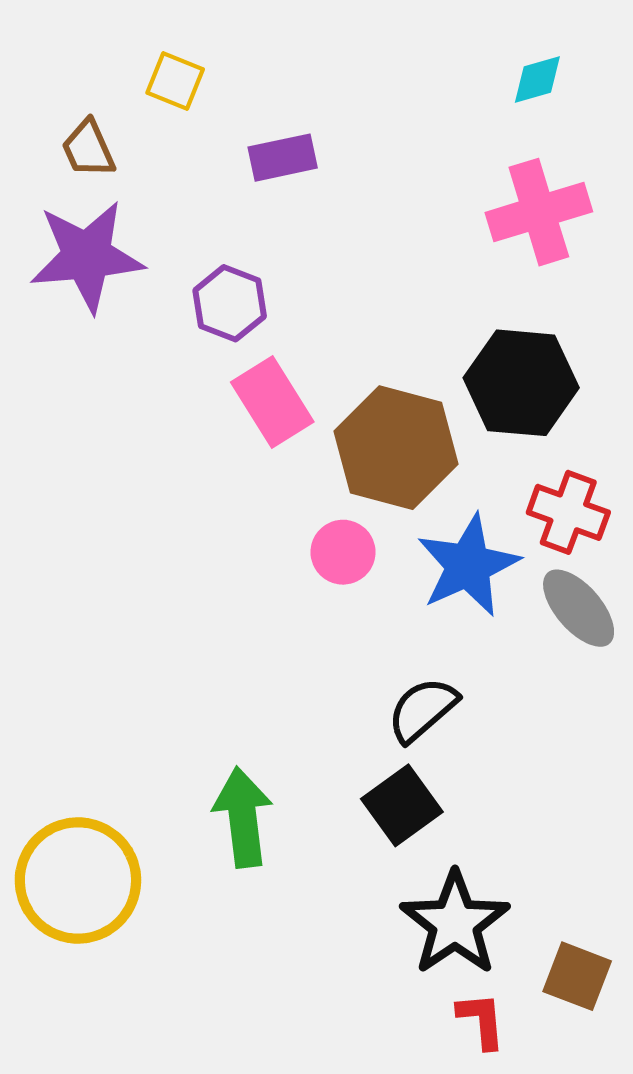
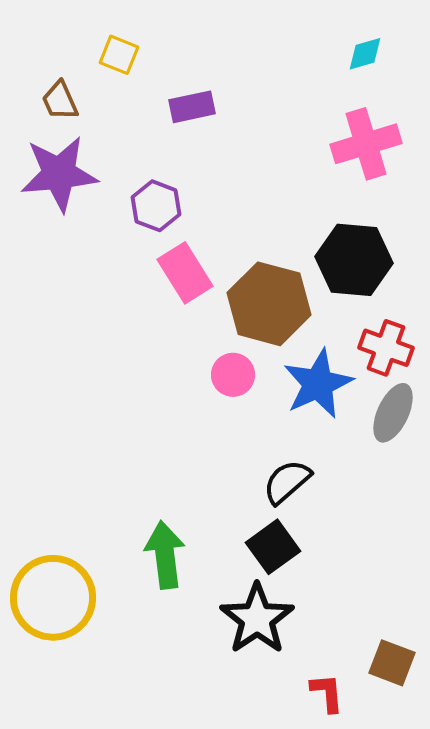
gray ellipse: (579, 608) -> (393, 413), turned 66
black star: (455, 923) -> (257, 619), moved

